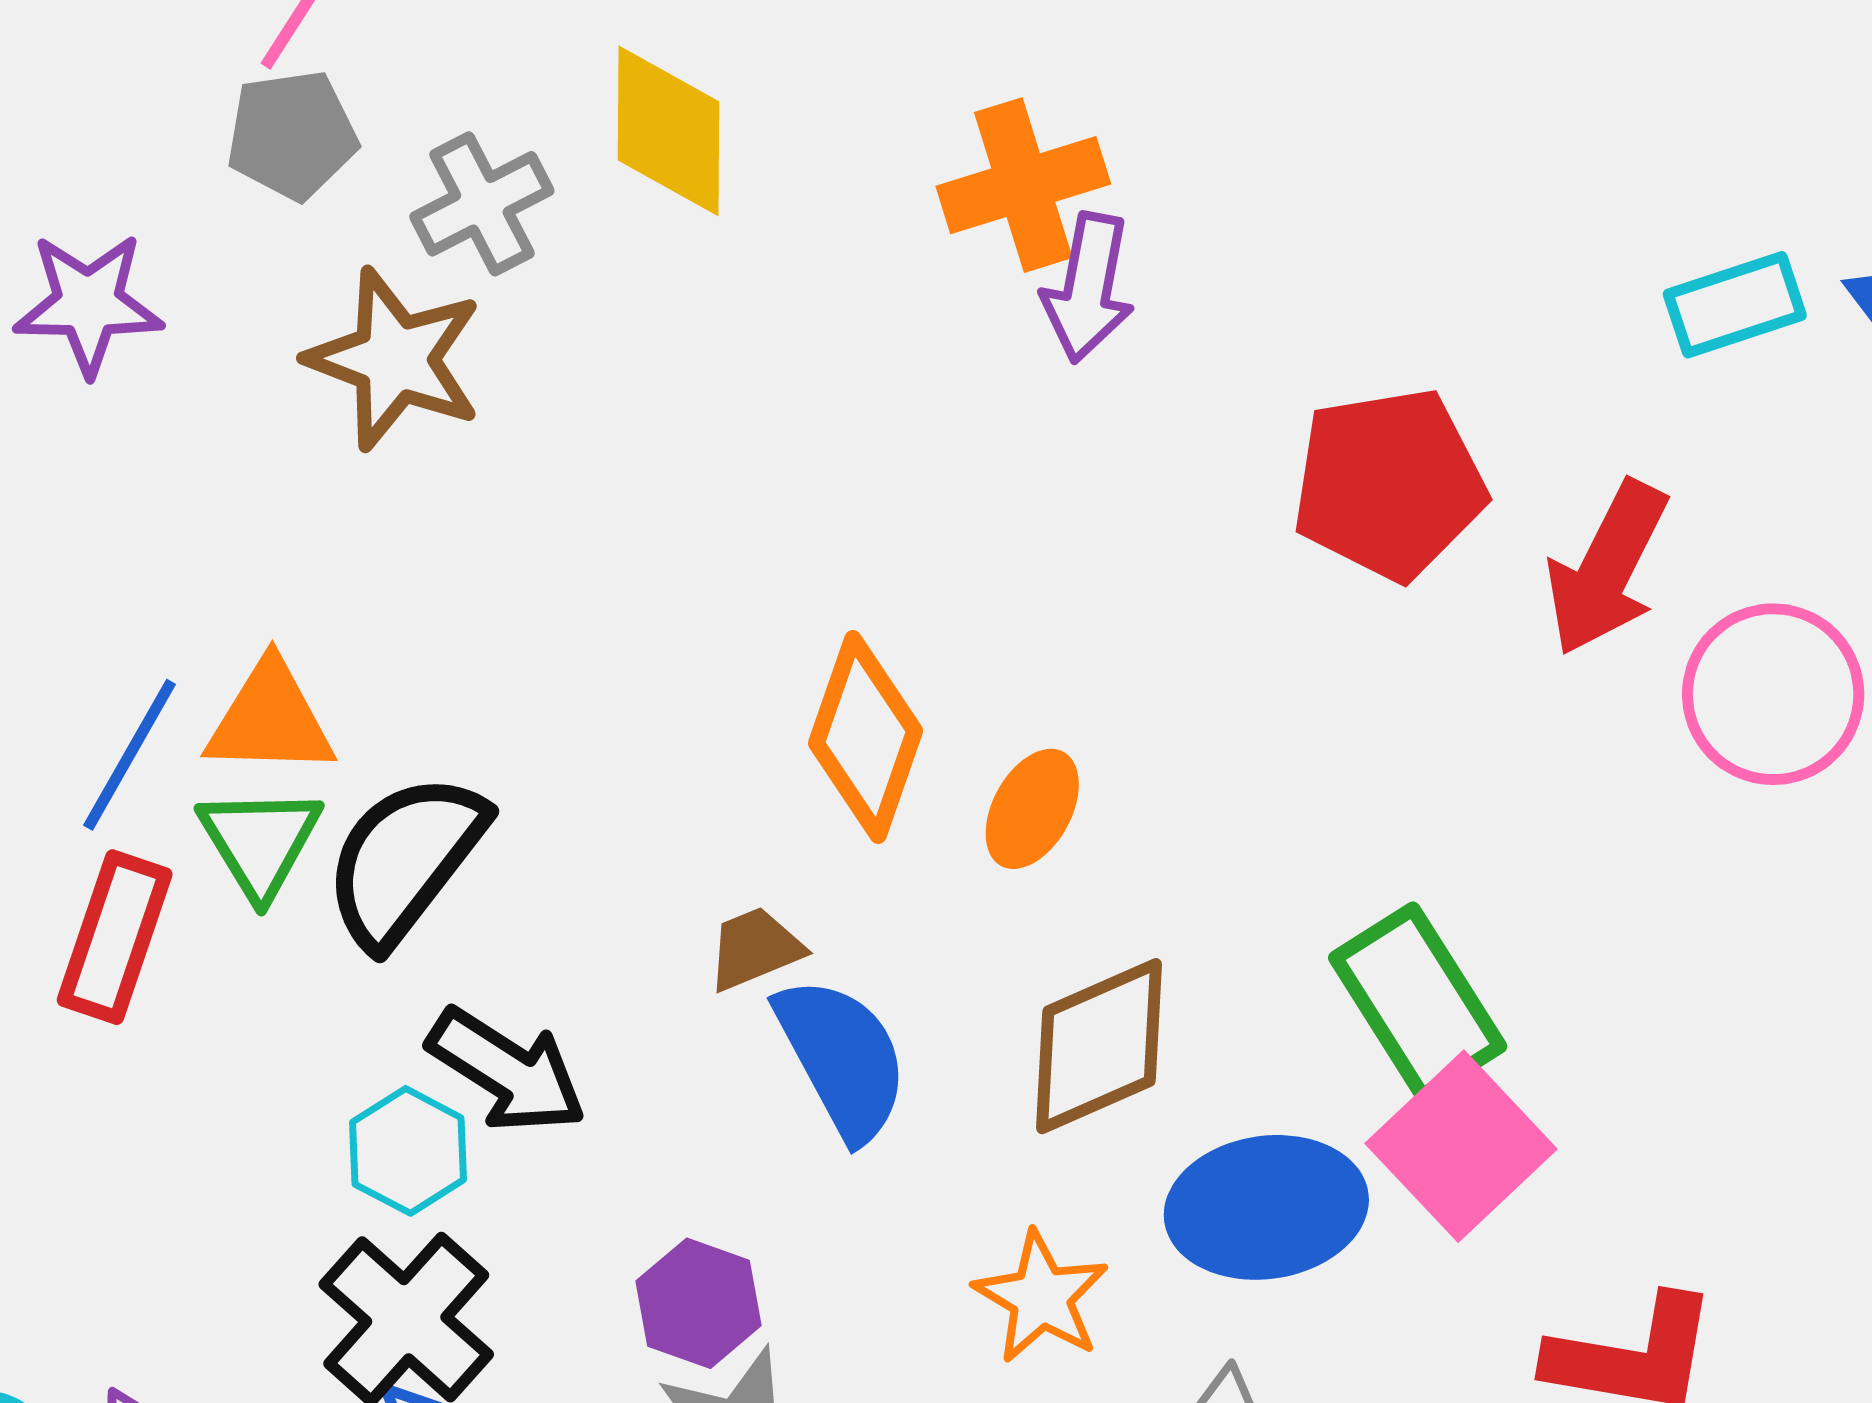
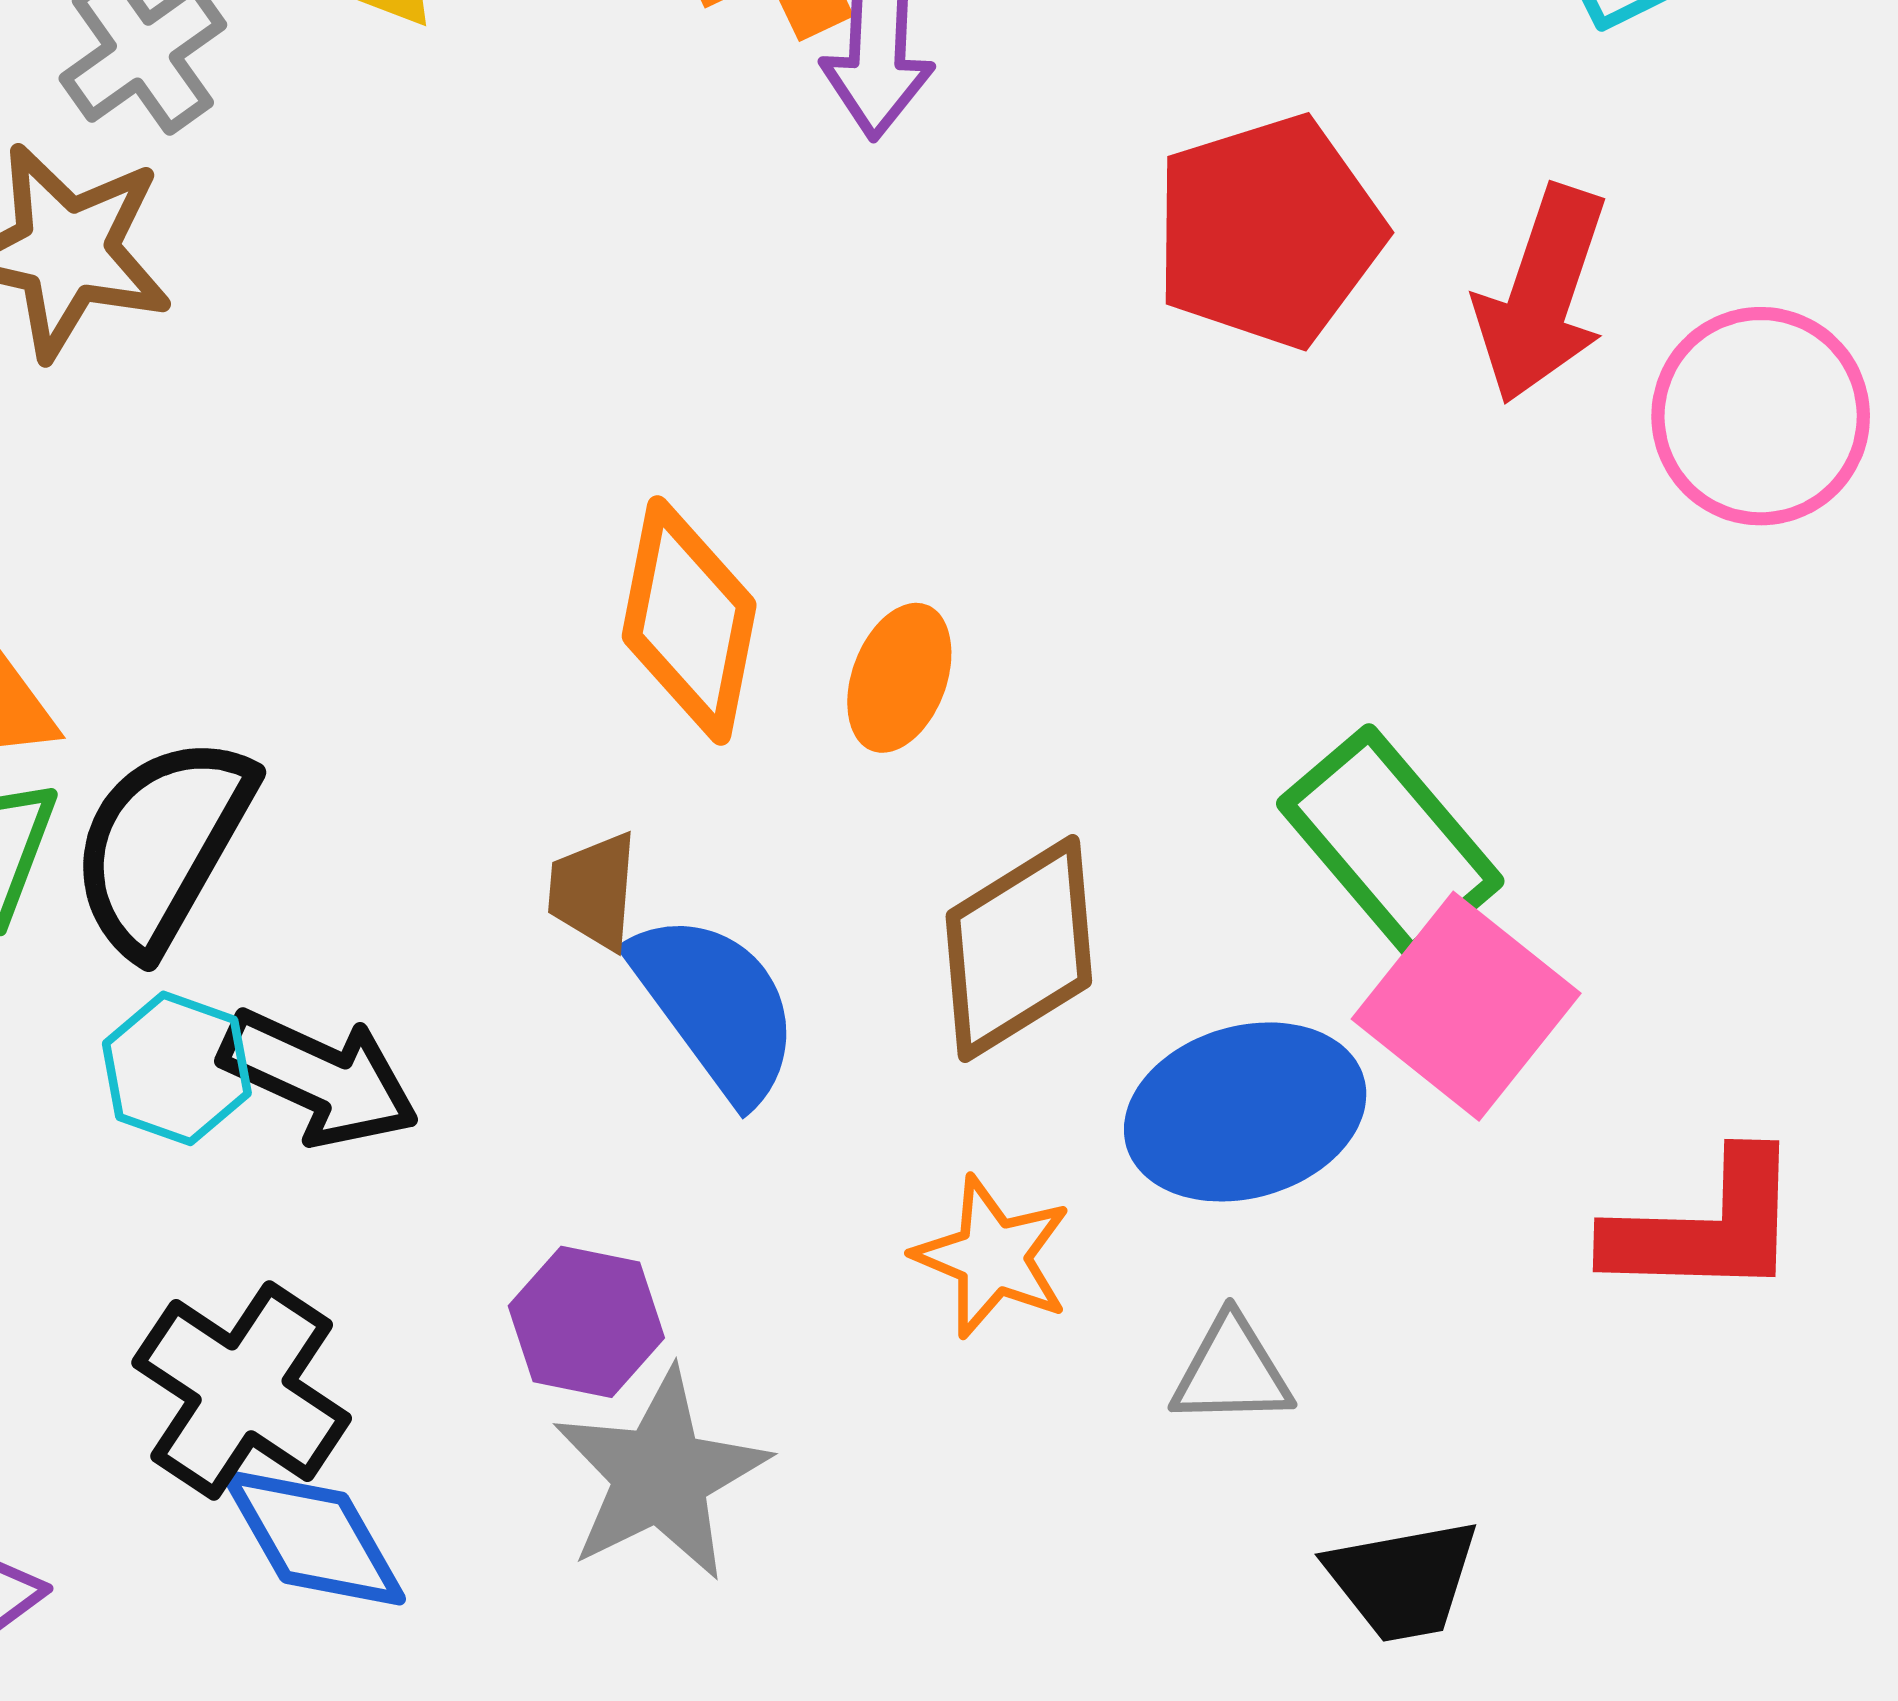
brown trapezoid: (755, 949) -> (593, 891), turned -55
cyan hexagon: (408, 1151) -> (177, 1068), moved

